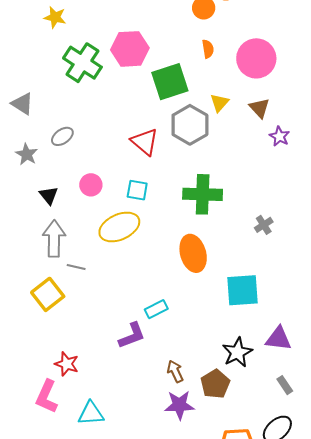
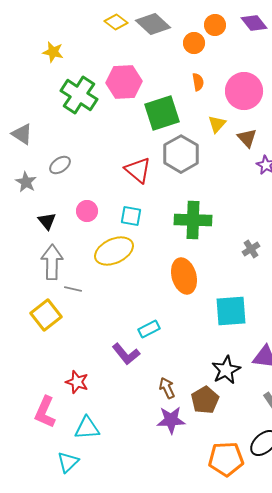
yellow triangle: (219, 103) -> (217, 124), moved
purple L-shape: (132, 336) -> (126, 354), turned 72
red star: (67, 364) -> (77, 382), moved

